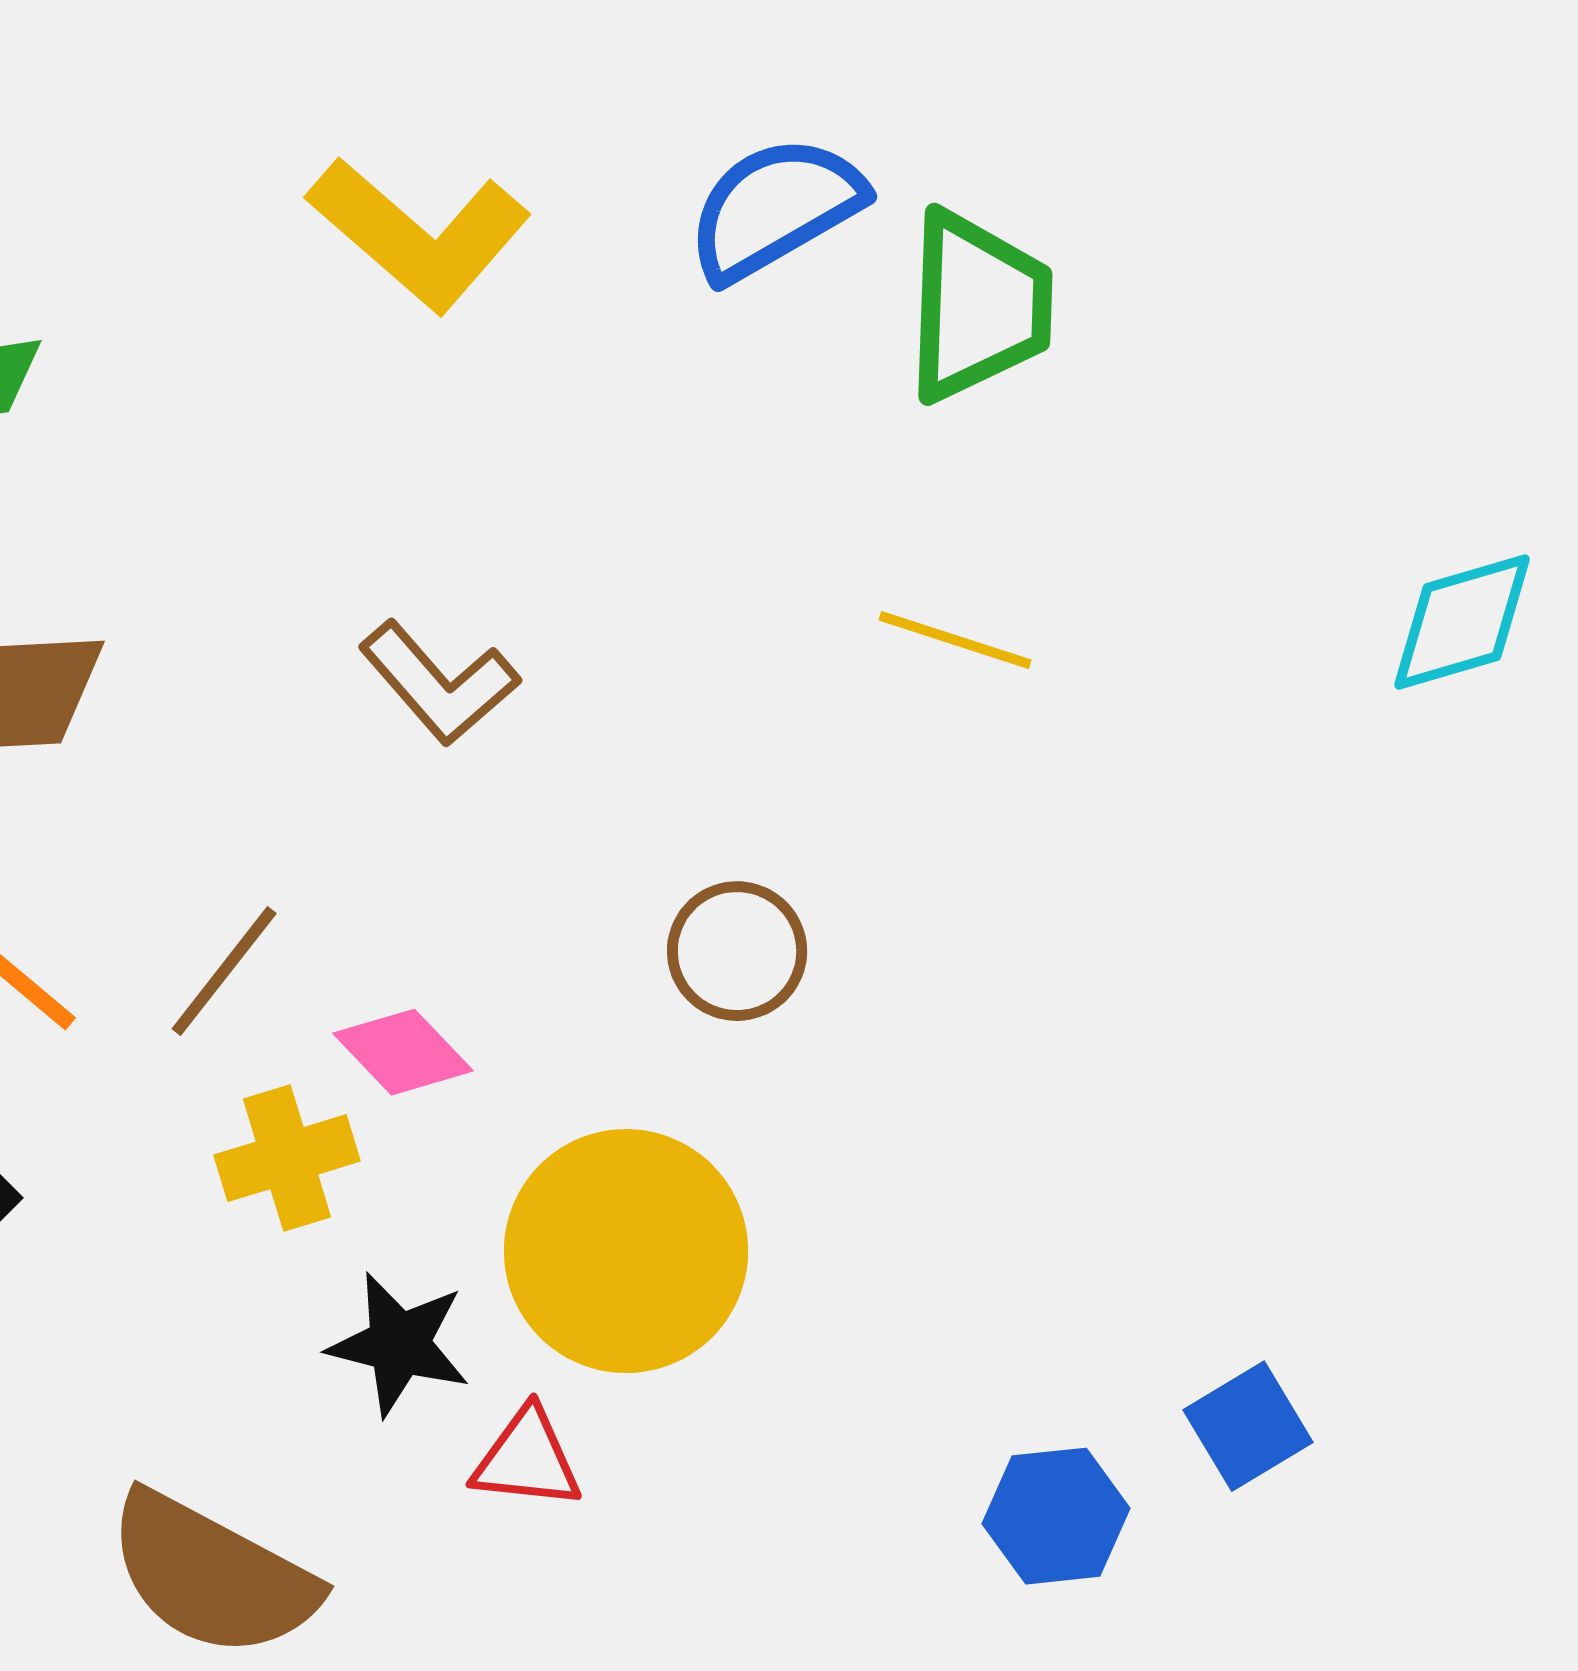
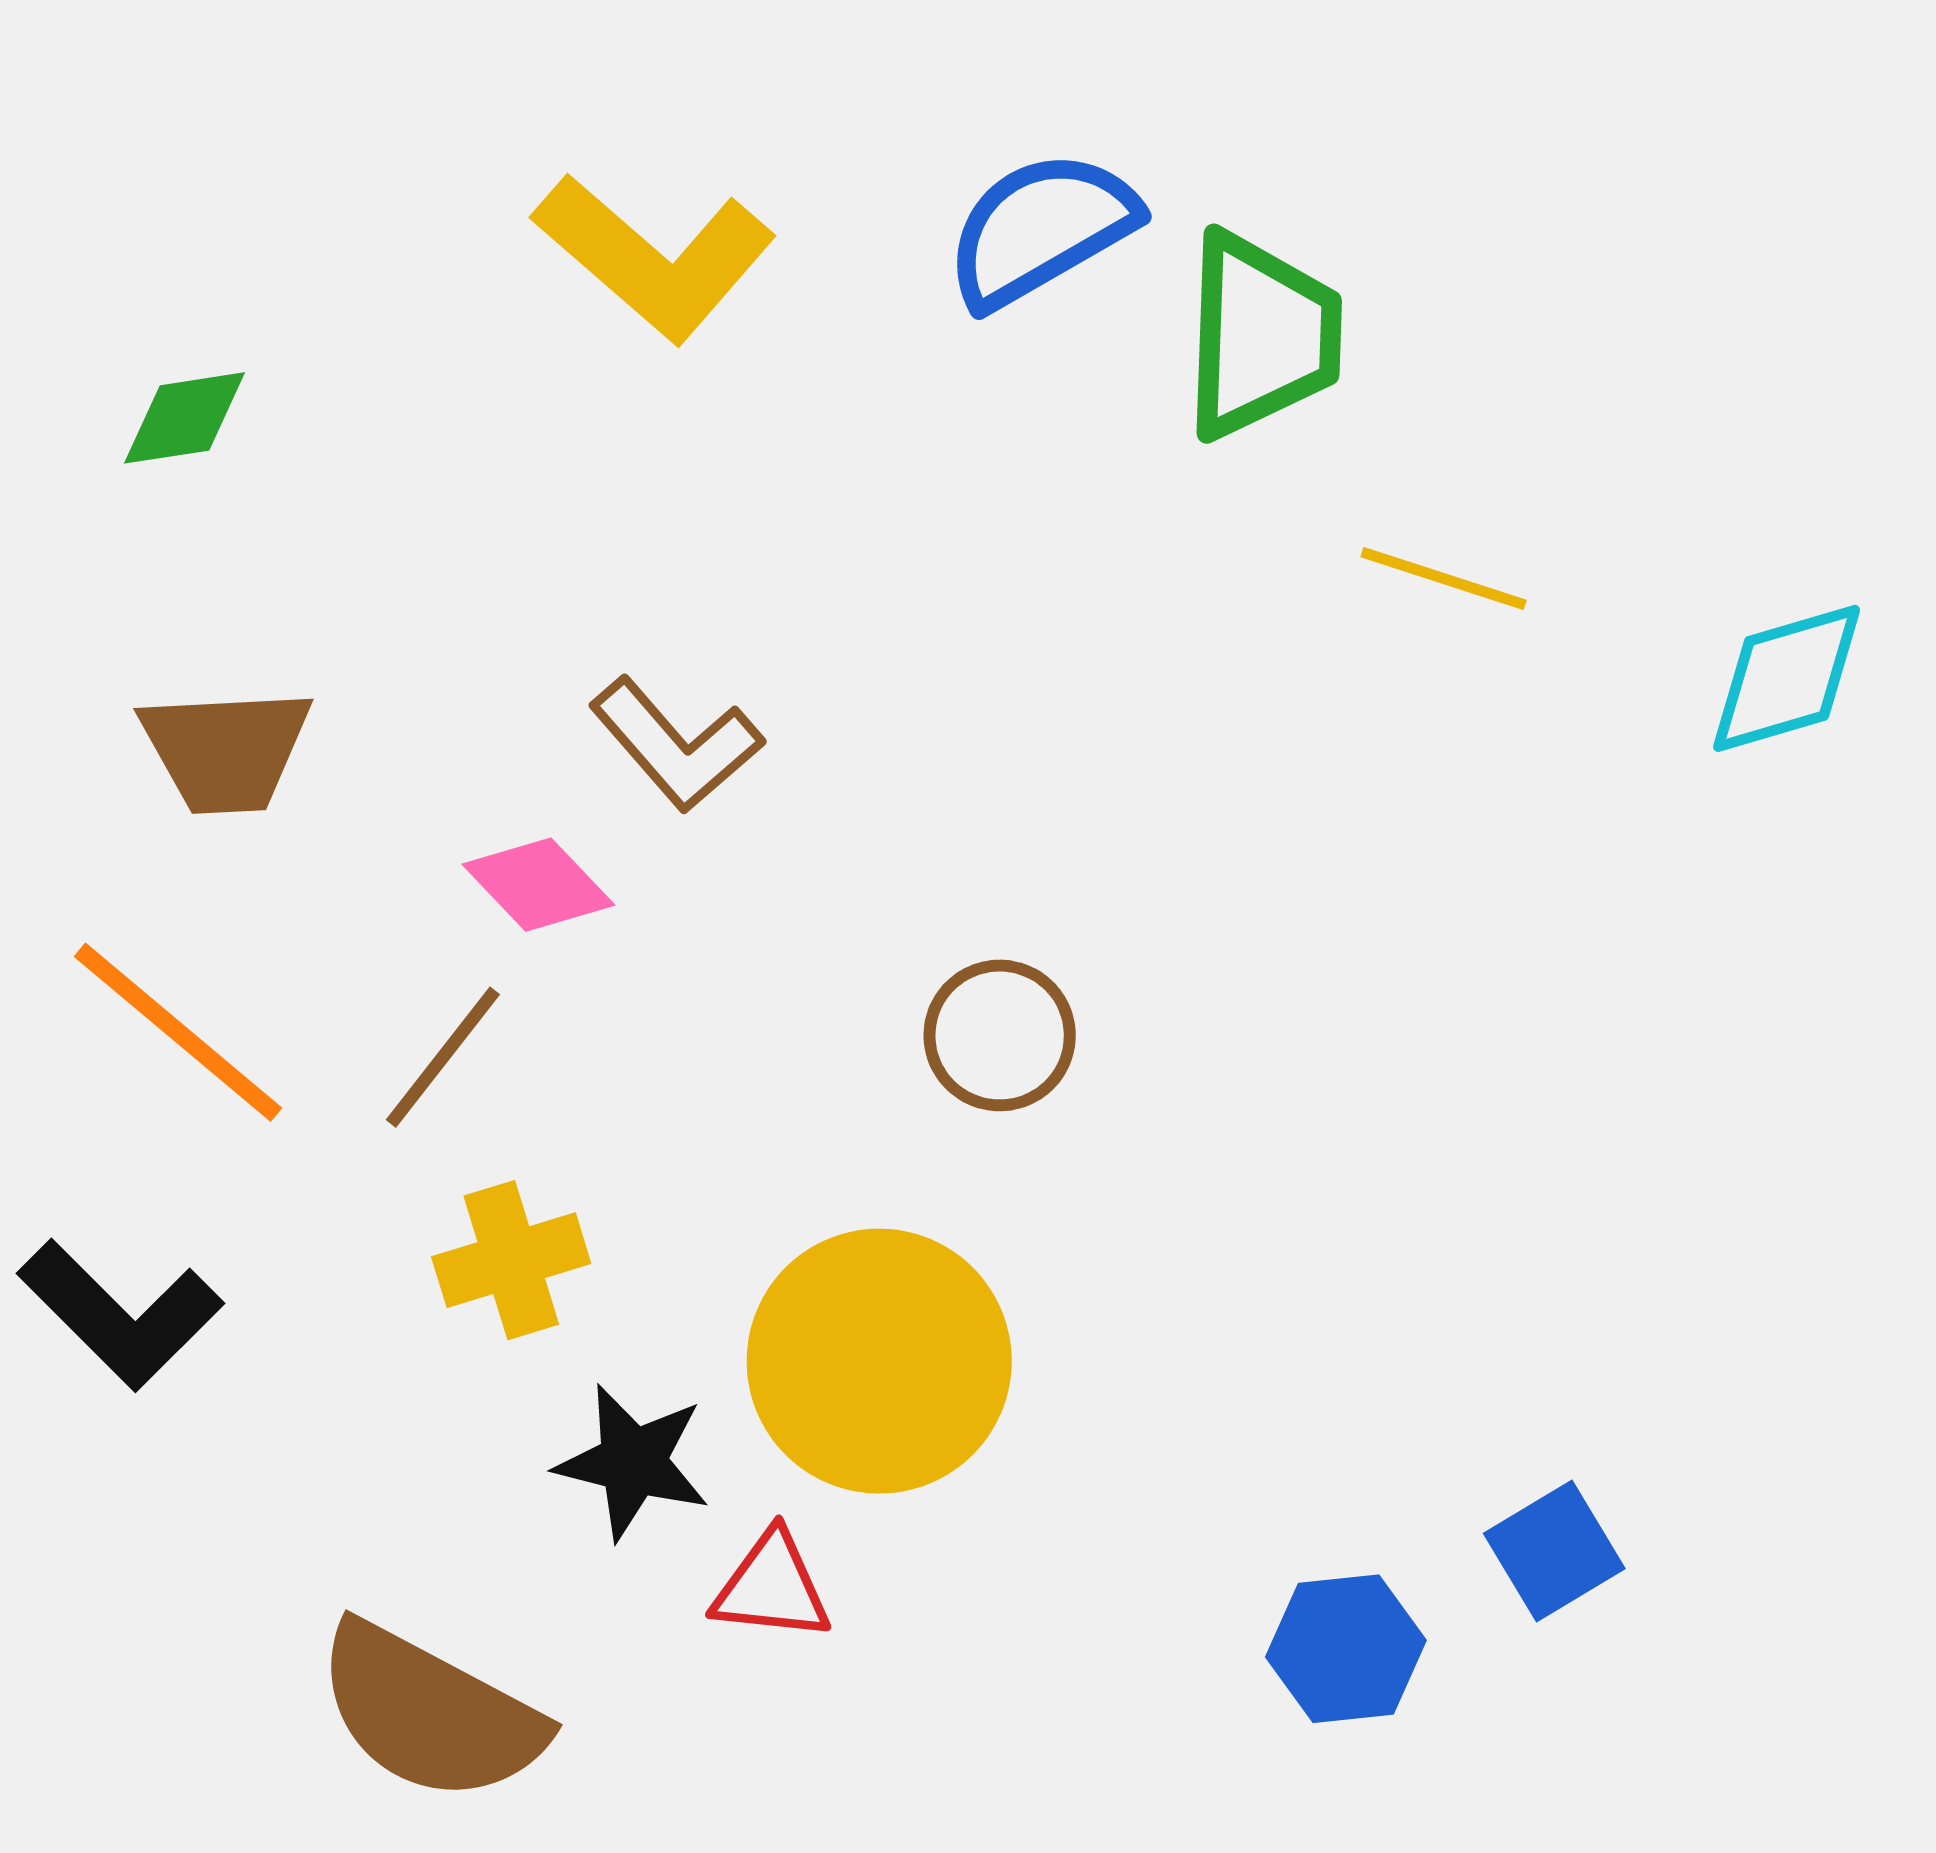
yellow line: (955, 640) -> (1444, 579), moved
pink diamond: (403, 1052) -> (538, 885), moved

